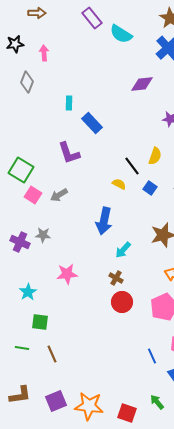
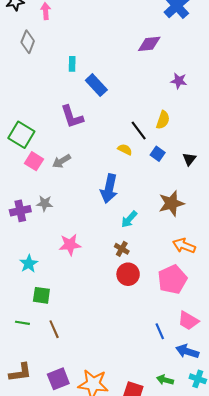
purple cross: (20, 242) -> (20, 211), turned -36
green arrow: (157, 402) -> (165, 380), turned -35

